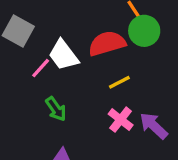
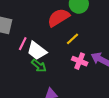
white trapezoid: (63, 55) -> (37, 51), moved

